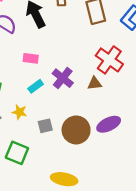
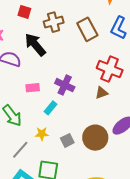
pink rectangle: (31, 58) -> (33, 88), moved
purple cross: (63, 78) -> (65, 85), moved

